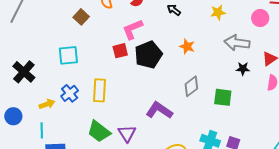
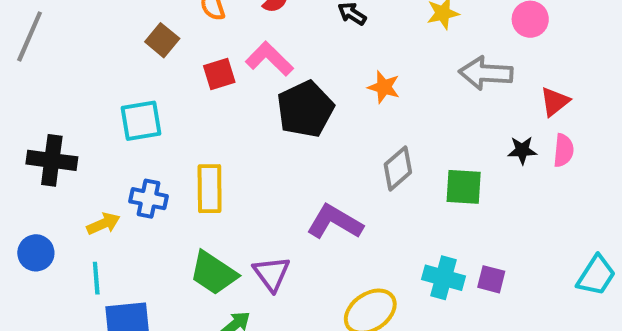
pink L-shape: (132, 29) -> (269, 59), turned 70
red square: (120, 51) -> (219, 74), moved
black star: (243, 69) -> (522, 150), moved
black cross: (24, 72) -> (52, 160), turned -30
blue cross: (70, 93) -> (149, 199), turned -36

